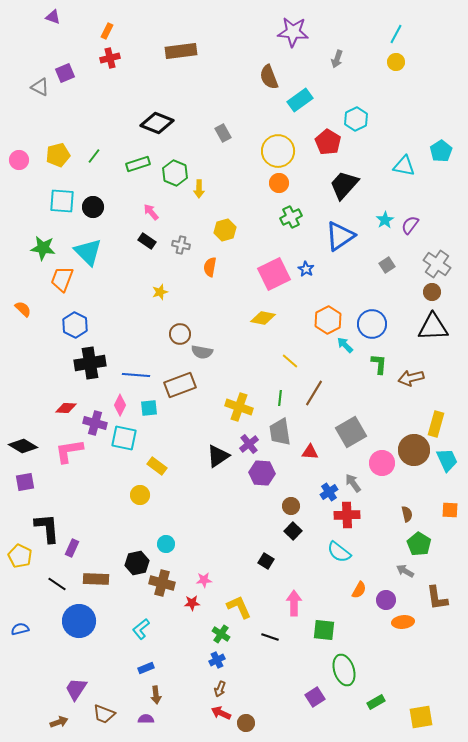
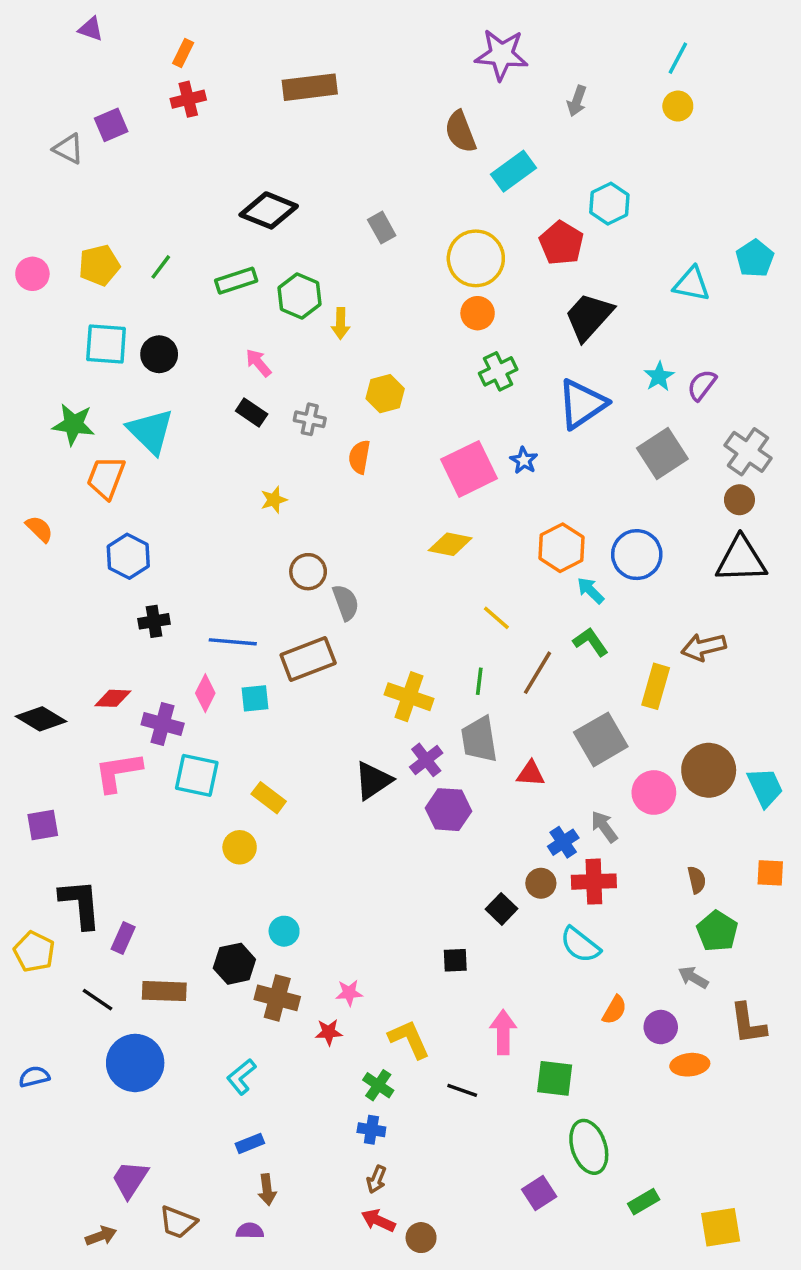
gray square: (387, 265) -> (662, 454), size x1.8
gray semicircle: (202, 352) -> (346, 602), turned -120
black cross: (90, 363) -> (154, 621), size x0.6
green L-shape: (379, 364) -> (591, 642), moved, turned -40
yellow rectangle: (436, 424) -> (656, 686), moved
cyan square: (124, 438) -> (197, 775), moved
black diamond: (23, 446) -> (41, 719), moved
brown circle: (291, 506) -> (541, 883), moved
black square: (266, 561) -> (455, 960), turned -35
blue cross: (217, 660) -> (371, 1130), turned 35

